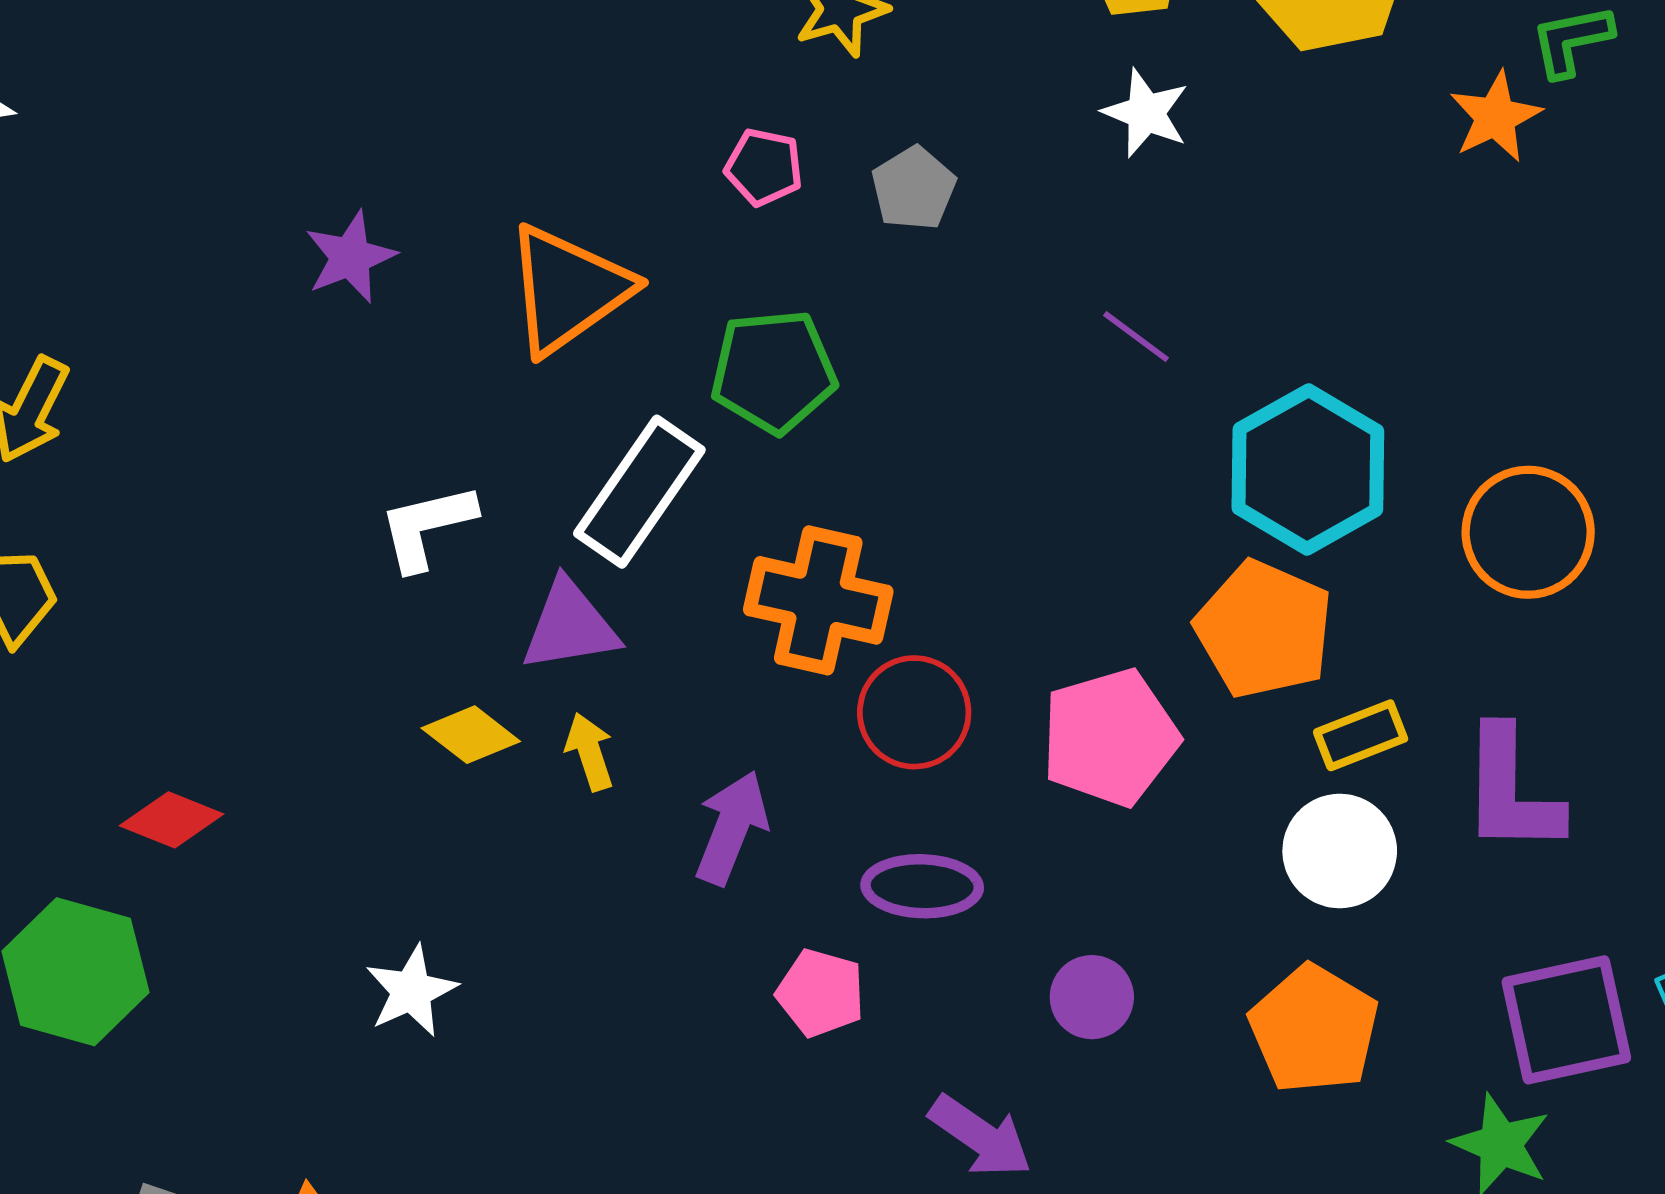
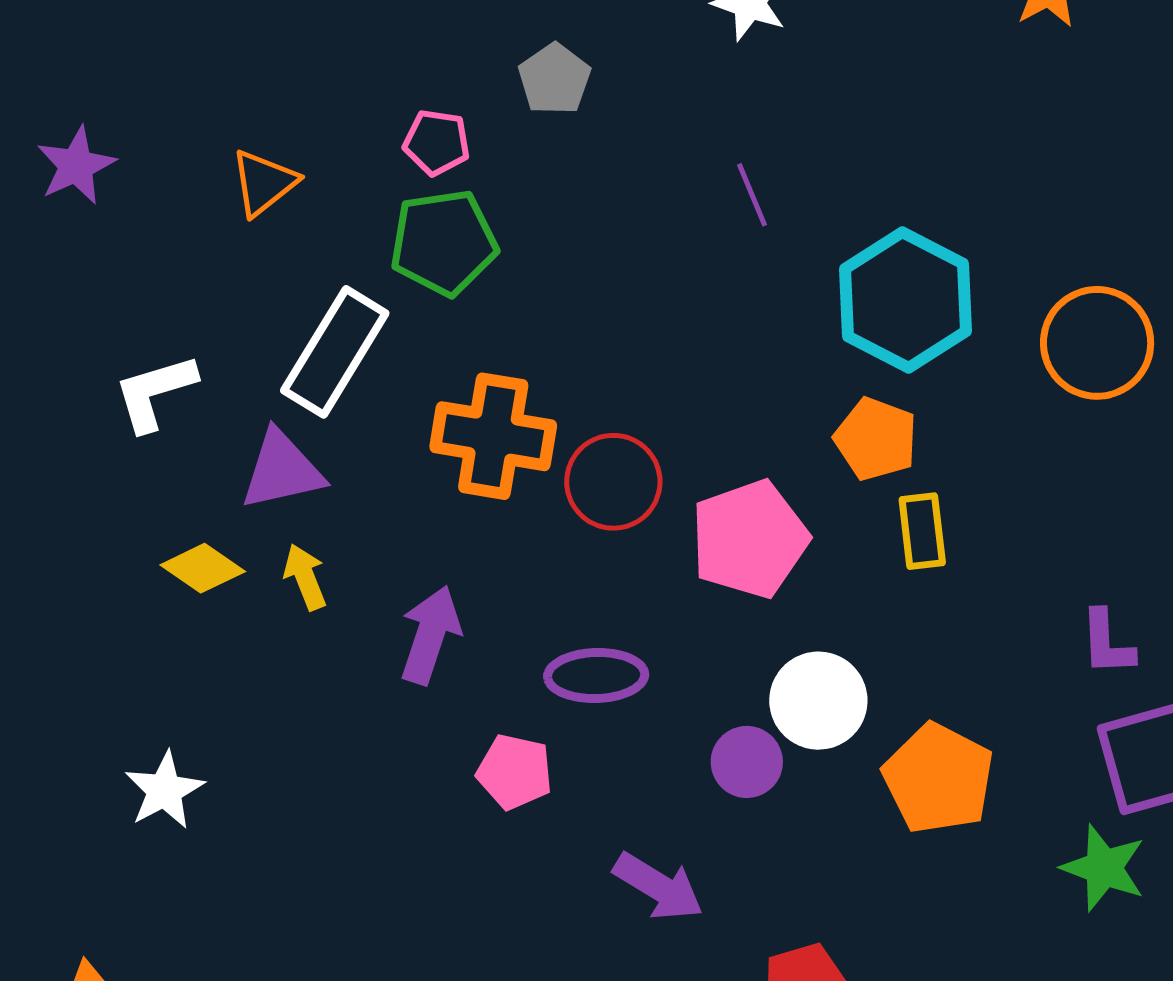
pink pentagon: (764, 167) -> (437, 142), moved
orange triangle: (568, 290) -> (264, 183), size x0.6
purple line: (1136, 337) -> (752, 195), turned 34
orange pentagon: (1264, 629) -> (876, 439), size x0.7
red circle: (914, 712) -> (613, 482), moved
yellow rectangle: (1361, 735) -> (922, 531), moved, turned -72
purple L-shape: (1511, 791) -> (1107, 643), moved, size x0.6
white circle: (1340, 851) -> (818, 701), moved

